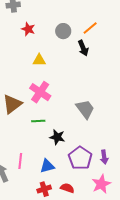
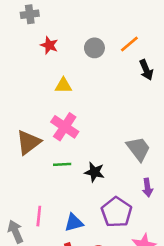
black arrow: (83, 48) -> (146, 70), moved
gray trapezoid: (85, 109) -> (138, 149), moved
black star: (57, 137) -> (94, 172), moved
purple arrow: (104, 157) -> (148, 188), moved

